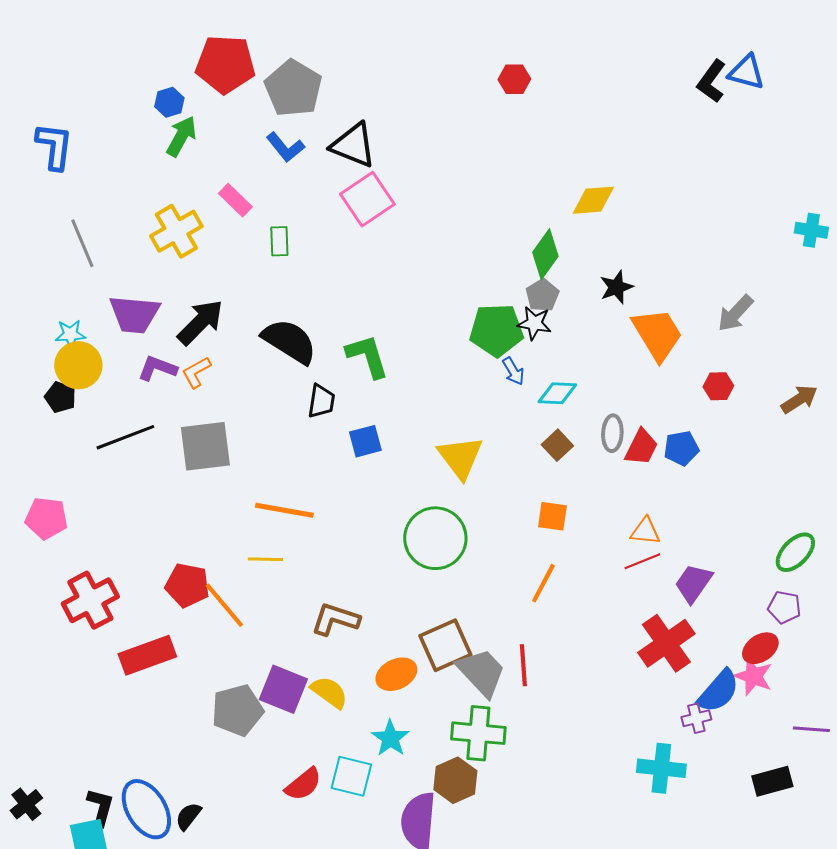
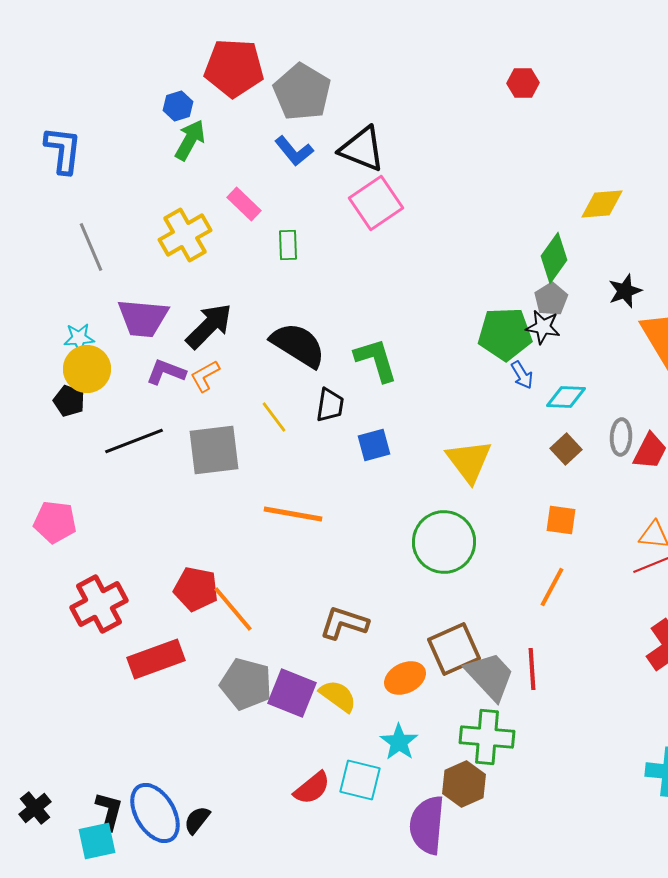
yellow line: (265, 559) -> (274, 417), moved, turned 52
gray pentagon: (237, 710) -> (246, 684), moved, turned 30

